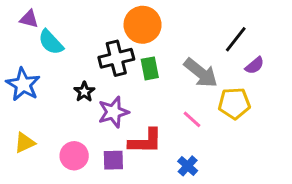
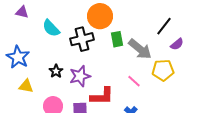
cyan semicircle: (51, 42) -> (51, 28), moved
green rectangle: (150, 68) -> (117, 39), moved
black star: (84, 92) -> (56, 71), moved
yellow triangle: (25, 143) -> (26, 86), moved, turned 35

